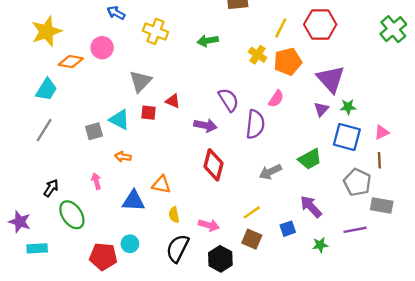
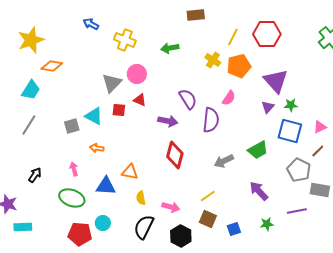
pink circle: (102, 48) -> (137, 74), moved
brown line: (379, 160) -> (318, 151), turned 48
green ellipse: (72, 215) -> (72, 198), moved, turned -35
blue square: (288, 229) -> (234, 229), moved

